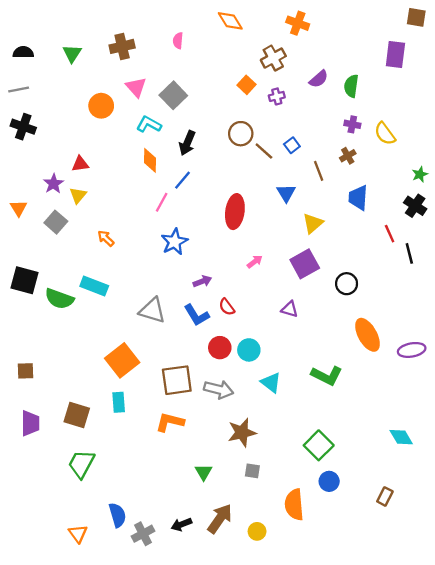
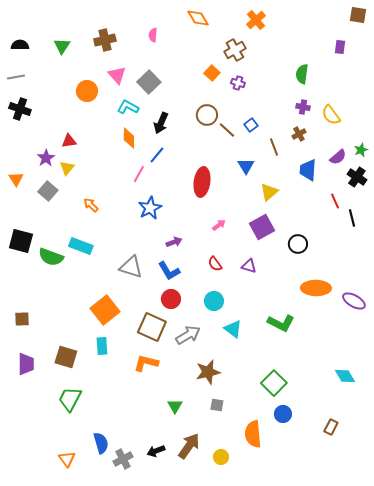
orange cross: (298, 23) -> (256, 20), turned 30
purple rectangle: (395, 55) -> (340, 47), size x0.6
purple semicircle: (319, 79) -> (338, 157), moved
purple cross: (277, 96) -> (238, 83), turned 32
red semicircle: (227, 307) -> (215, 264), moved
orange ellipse: (367, 335) -> (316, 288), turned -60
red circle: (220, 348) -> (171, 299), moved
purple ellipse: (412, 350) -> (354, 301), turned 40
brown square: (177, 380) -> (152, 327), turned 32
gray arrow: (219, 389) -> (188, 335), turned -45

